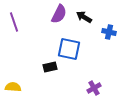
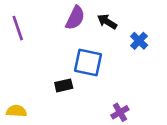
blue cross: (109, 32) -> (139, 41), turned 32

